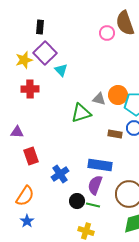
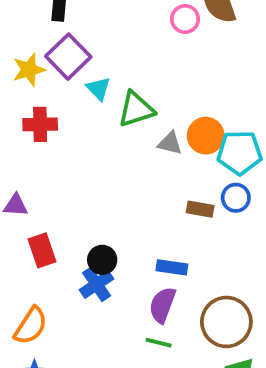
green triangle: (81, 113) -> (136, 109), moved
blue rectangle: (100, 165) -> (172, 267), size x0.7
black circle: (77, 201) -> (102, 260), moved

